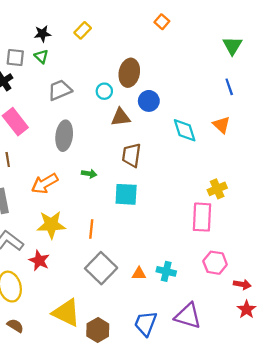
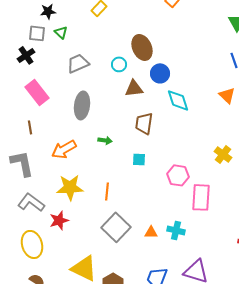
black star: (42, 34) -> (48, 11), moved
brown ellipse: (129, 73) -> (142, 47), turned -35
cyan diamond: (185, 130) -> (178, 100), moved
yellow cross: (217, 189) -> (223, 154), turned -30
cyan square: (126, 194) -> (139, 159), size x0.6
pink rectangle: (202, 217) -> (201, 197), moved
red star: (39, 261) -> (59, 220), turned 30
pink hexagon: (215, 263) -> (178, 175), moved

